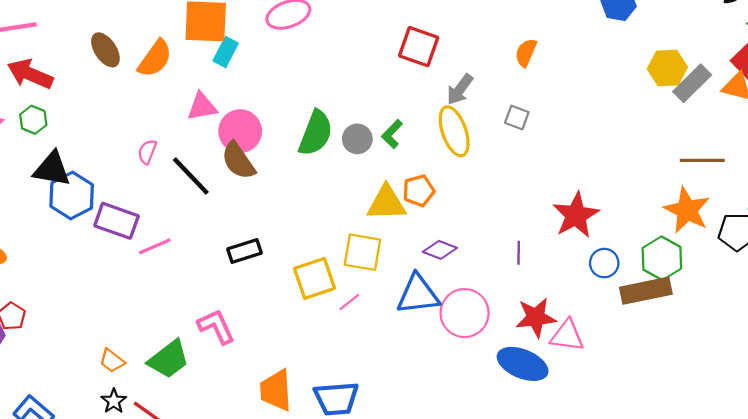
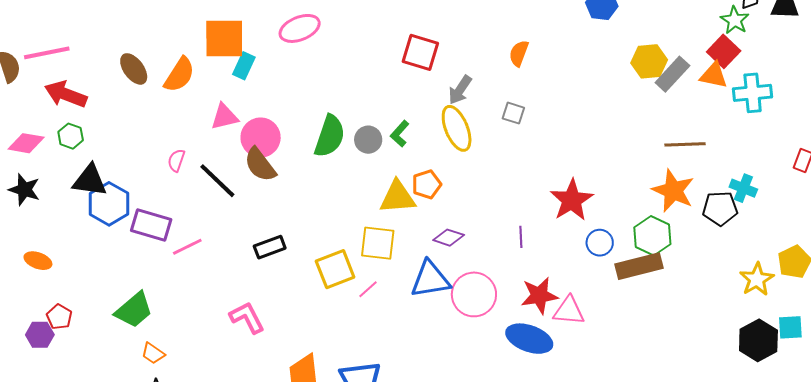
green trapezoid: (169, 359) -> (134, 310), moved

